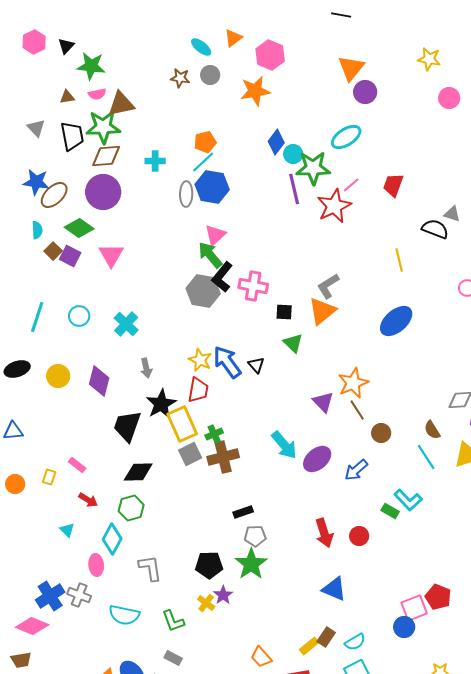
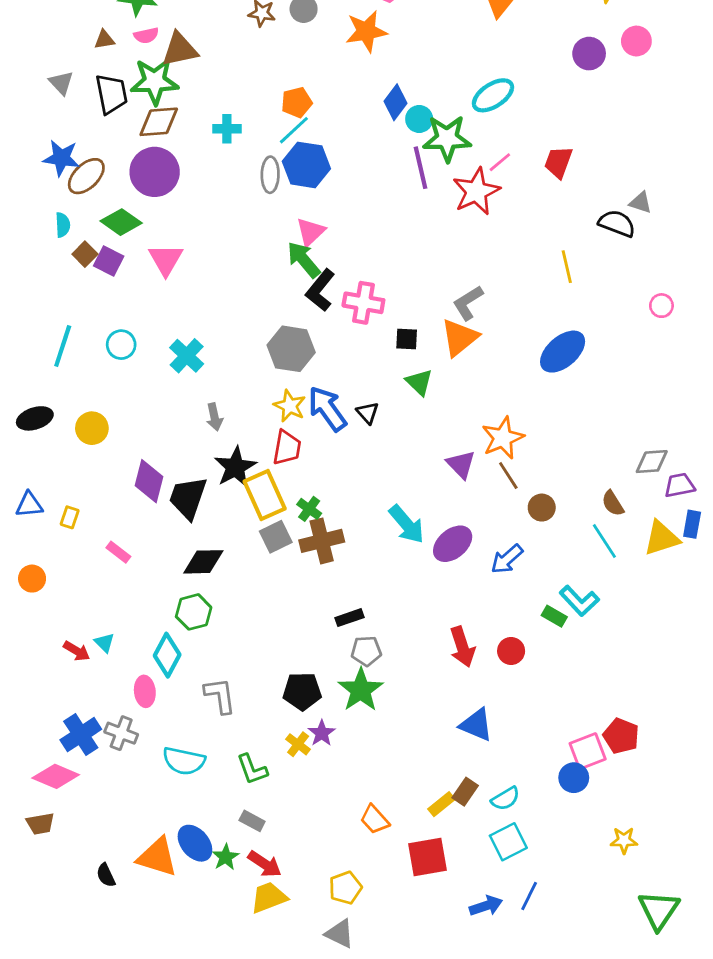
purple circle: (365, 92) -> (589, 54), moved
gray hexagon: (203, 291) -> (291, 349), moved
purple diamond: (99, 381) -> (149, 481), moved
green cross: (214, 434) -> (309, 509), turned -30
yellow rectangle: (49, 477) -> (70, 517), moved
red arrow: (88, 500) -> (77, 651), moved

